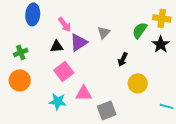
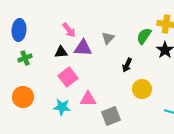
blue ellipse: (33, 14) -> (19, 30), moved
purple triangle: (79, 42) -> (83, 48), turned 36
orange circle: (20, 80) -> (23, 97), moved

